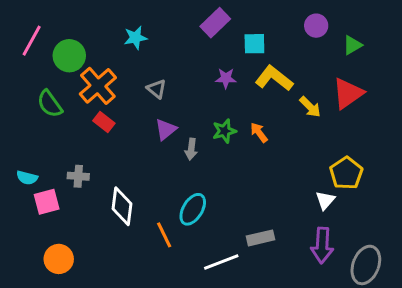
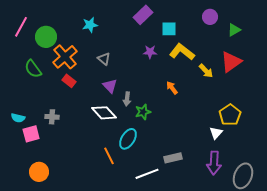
purple triangle: (166, 129) -> (110, 86), turned -35
green star: (224, 131) -> (143, 112), moved
white diamond: (122, 206) -> (104, 113), moved, turned -50

